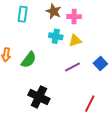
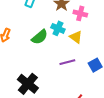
yellow triangle: (75, 41) -> (76, 37), turned 40
green semicircle: (29, 60) -> (40, 37), moved

